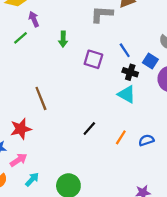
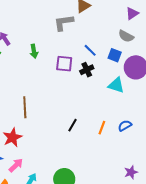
black cross: (130, 72) -> (87, 70), moved, turned -32
cyan triangle: (127, 94) -> (116, 85), moved
brown line: (41, 98) -> (25, 107), turned 30

